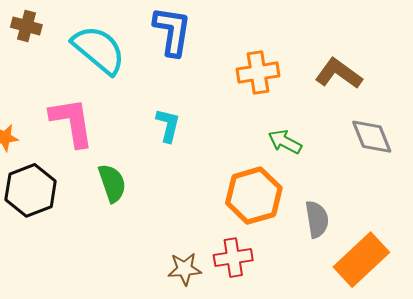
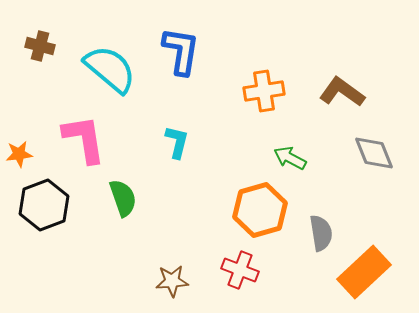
red cross: (233, 258) -> (240, 270), turned 30
brown star: (185, 269) -> (172, 281), moved

